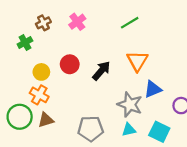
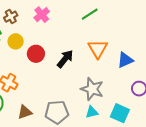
yellow circle: (41, 72) -> (16, 41), moved
blue triangle: (153, 89) -> (125, 60), moved
brown triangle: (46, 120) -> (25, 112), moved

